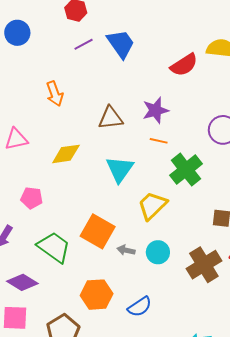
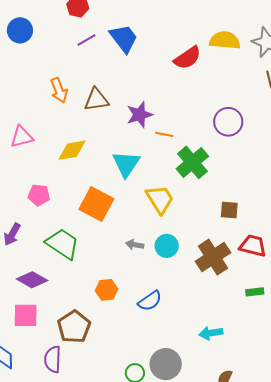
purple star: (156, 110) -> (140, 115), moved
brown triangle: (111, 118) -> (96, 100), moved
yellow trapezoid: (152, 206) -> (160, 199), turned 104
orange square: (98, 231) -> (96, 204), moved
orange hexagon: (97, 295) -> (107, 290), size x0.7

